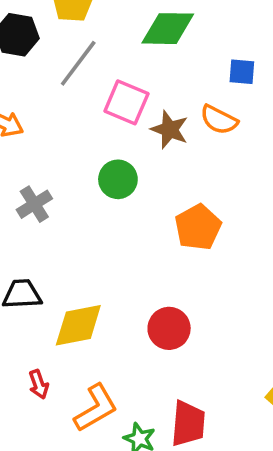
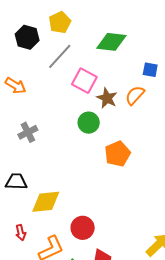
orange semicircle: (219, 120) -> (135, 95), turned 100
green circle: (118, 179) -> (89, 123), moved
red circle: (169, 328) -> (83, 228), moved

